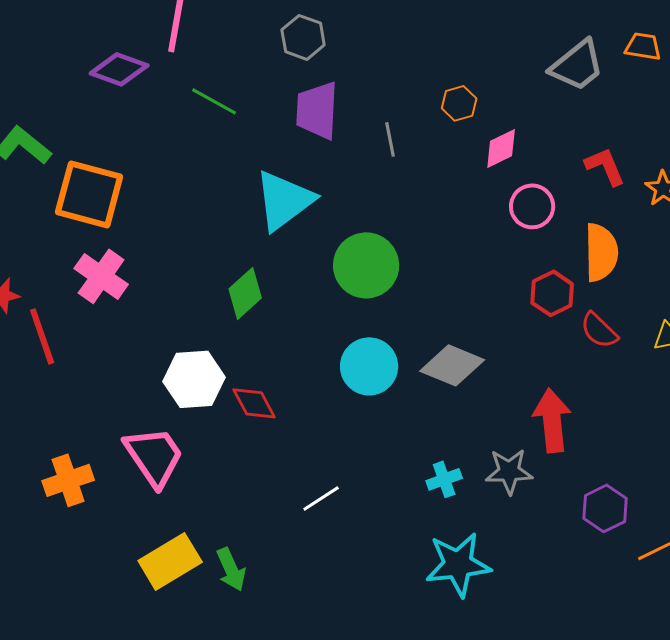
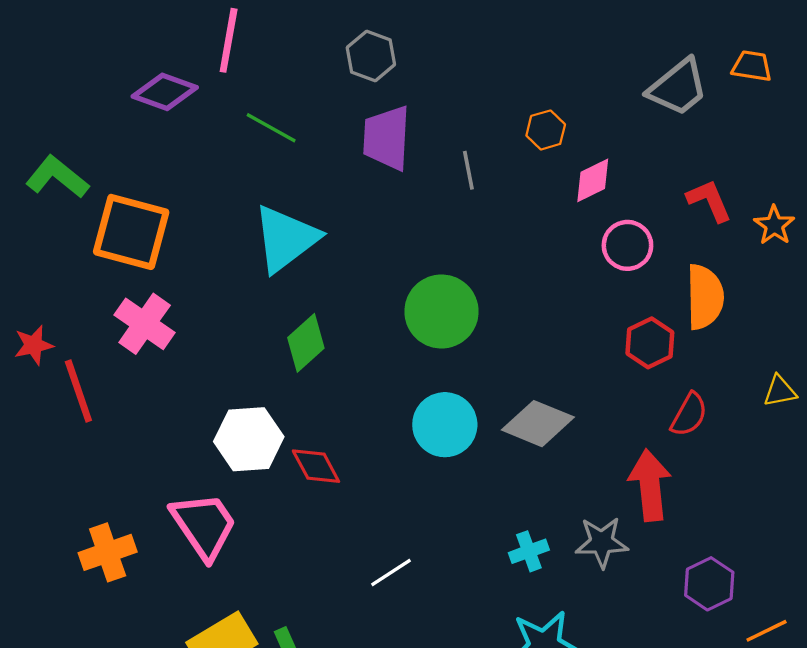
cyan triangle: (284, 200) -> (286, 239), moved
red semicircle: (599, 330) -> (689, 415), moved, turned -105

